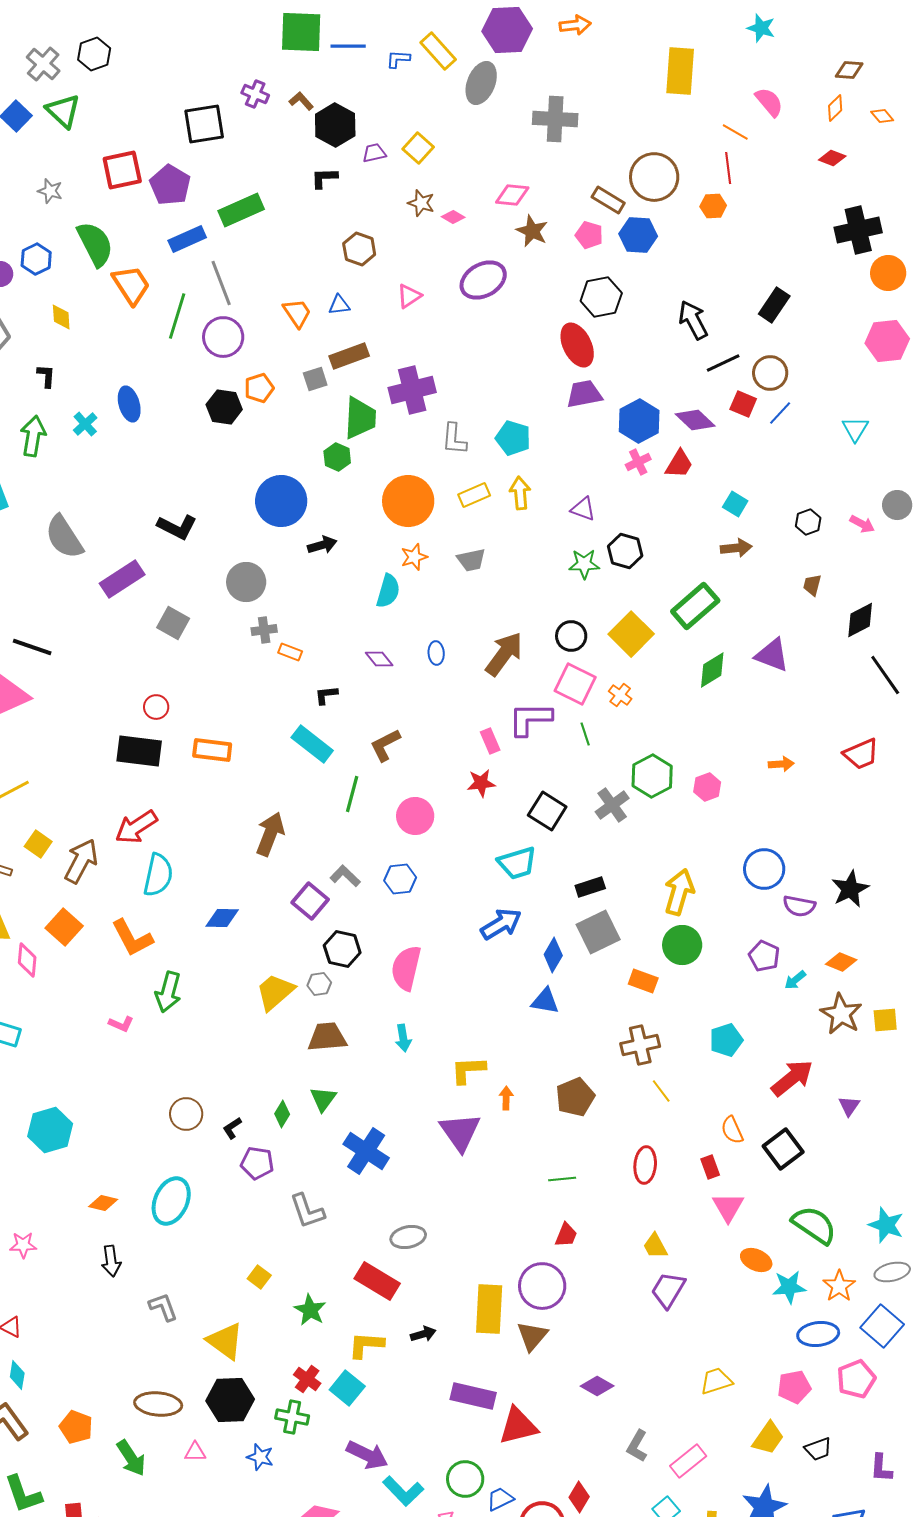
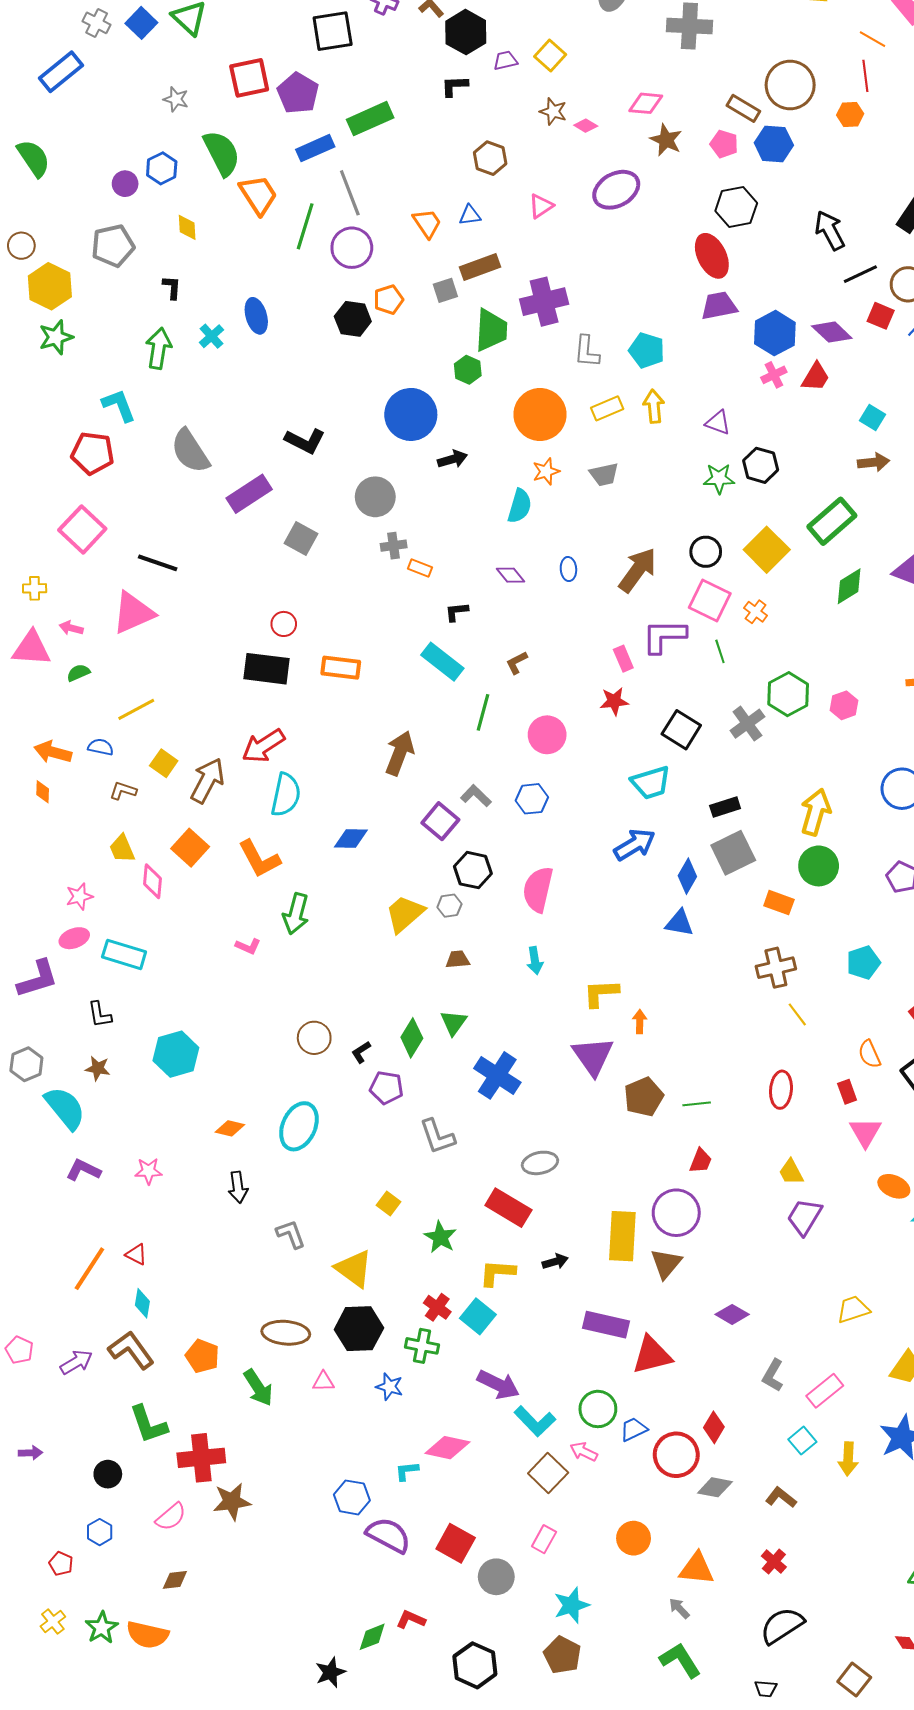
brown L-shape: (385, 745) -> (517, 663), size x0.7
brown trapezoid: (327, 1037) -> (458, 960), size x0.6
brown pentagon: (575, 1097) -> (644, 1097), moved
green diamond: (282, 1114) -> (412, 1038), size x1.4

